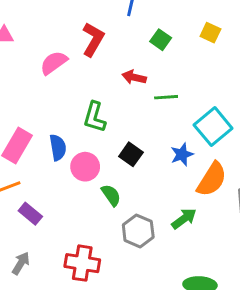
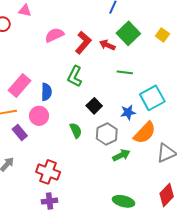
red L-shape: (93, 39) -> (83, 43), moved
green square: (161, 40) -> (128, 33), size x1.6
red arrow: (134, 77) -> (107, 45), moved
pink circle: (85, 167) -> (39, 116), moved
gray hexagon: (138, 231) -> (107, 134), moved

